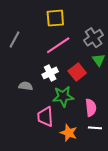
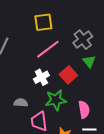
gray semicircle: (26, 86) -> (21, 103), moved

